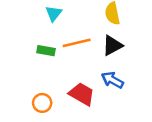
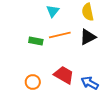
cyan triangle: (54, 14) -> (53, 11), moved
blue arrow: (112, 80) -> (90, 83), moved

